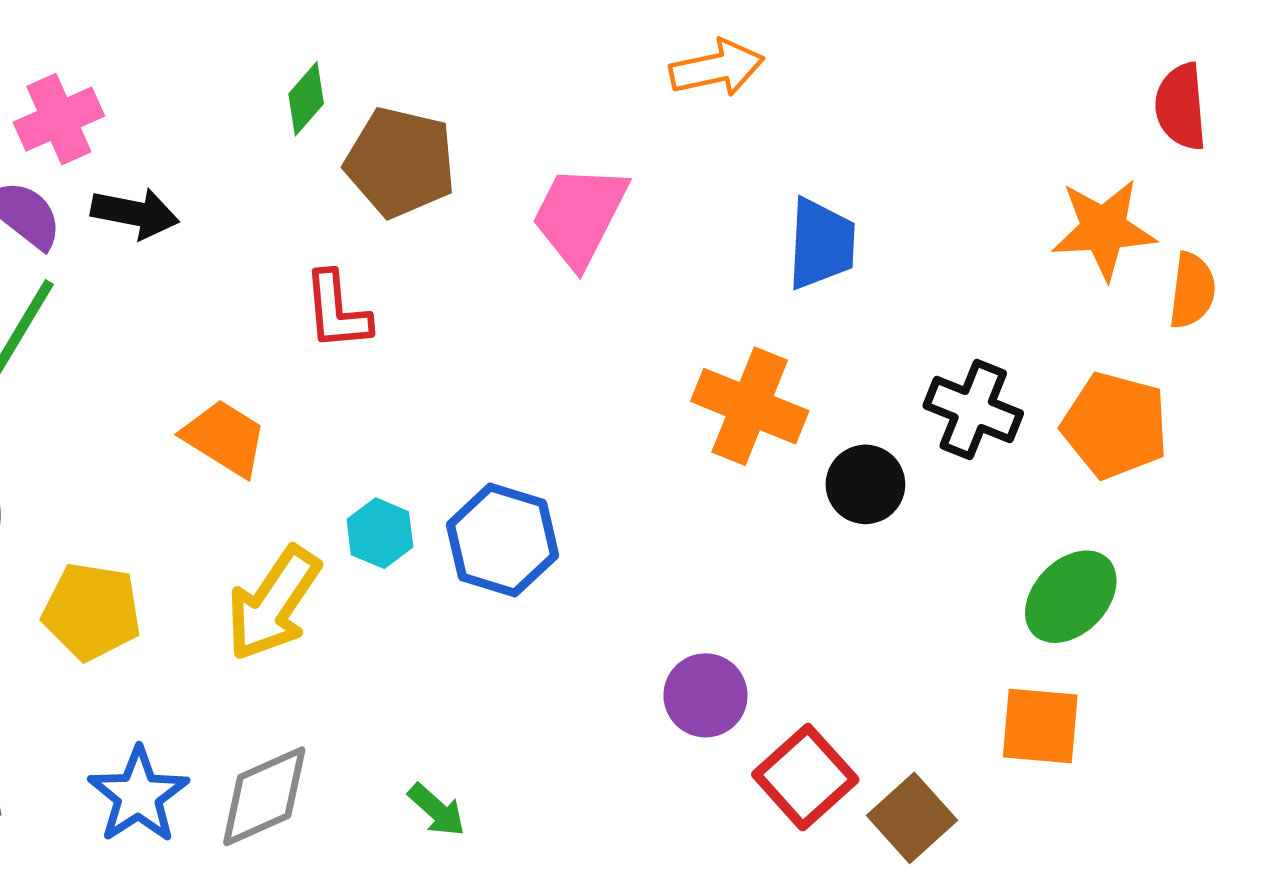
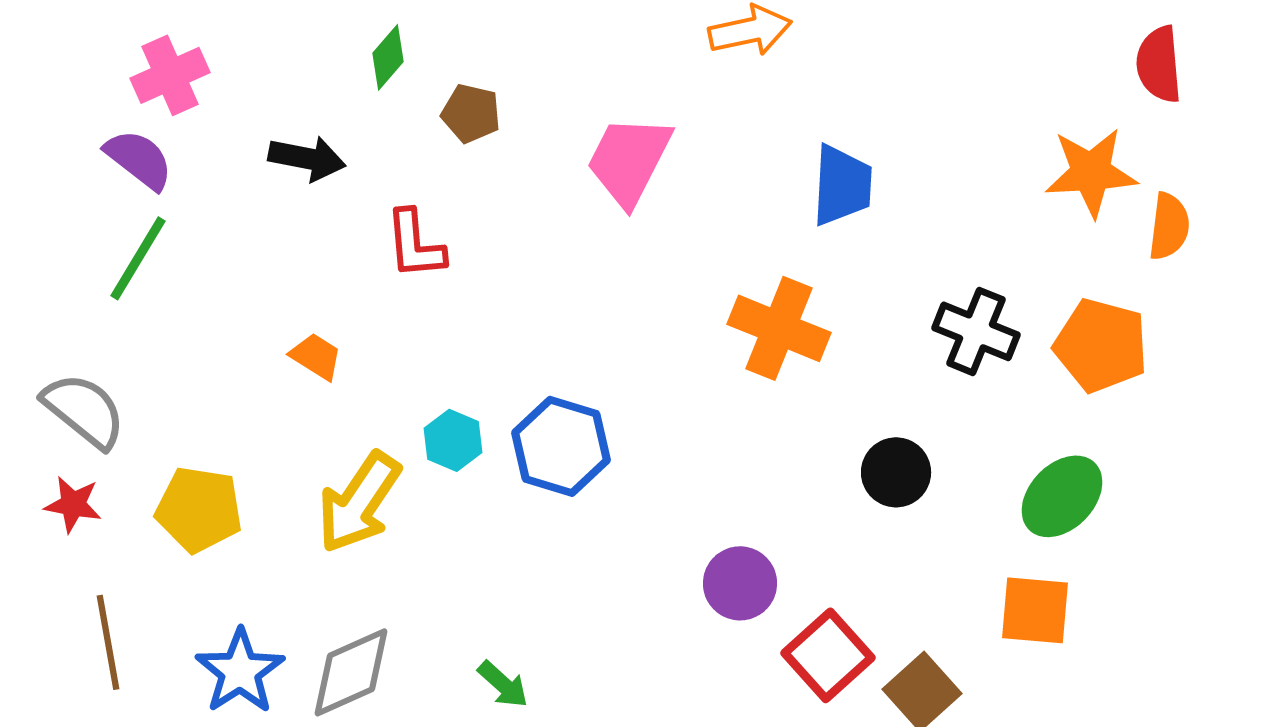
brown pentagon: (400, 162) -> (471, 113), size x0.6
black arrow: (135, 213) -> (307, 158), moved
orange trapezoid: (225, 438) -> (316, 356), size x0.7
black circle: (865, 484) -> (896, 472), moved

